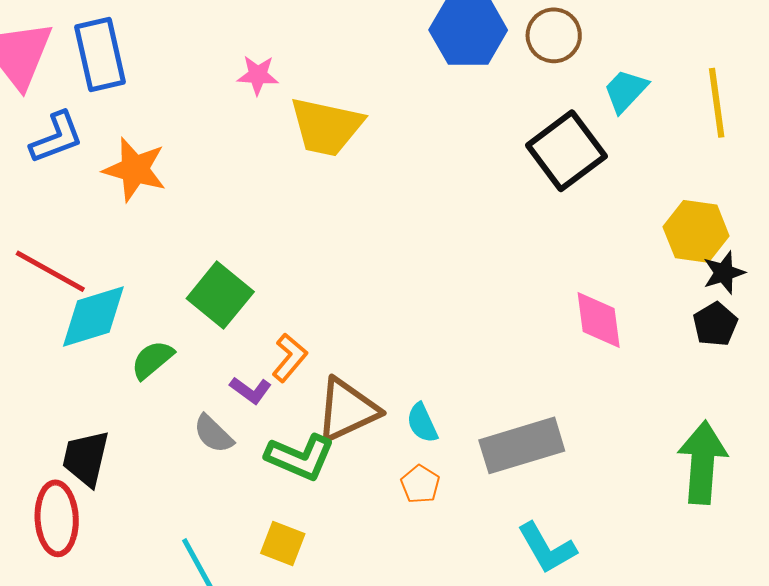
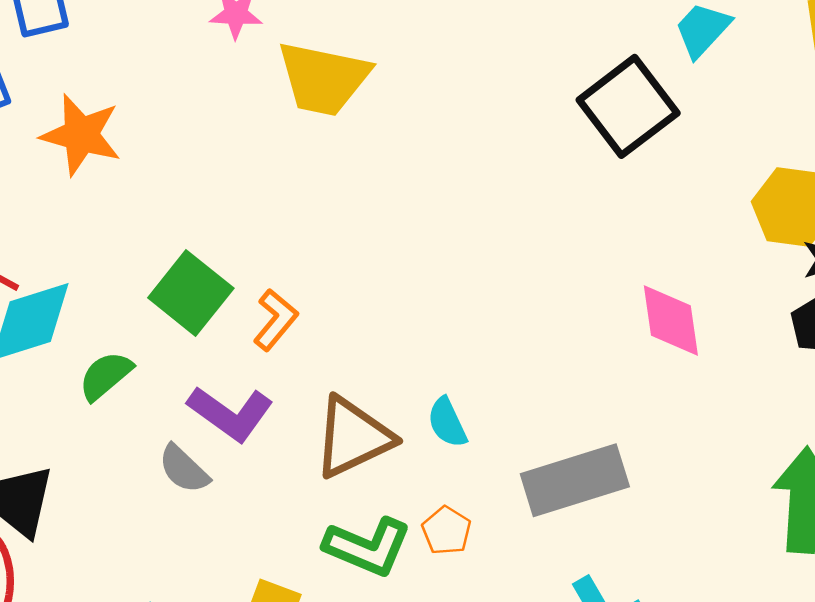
orange L-shape: (290, 358) -> (275, 320), moved
purple L-shape: (251, 390) -> (230, 413), size x1.6
cyan semicircle: (422, 423) -> (447, 423), moved
green L-shape: (300, 457) -> (368, 547), moved

